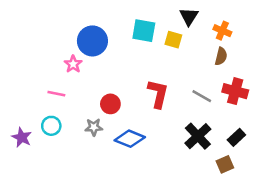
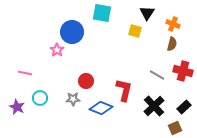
cyan square: (144, 31) -> (102, 13), moved
pink line: (56, 94) -> (25, 73), moved
red L-shape: (158, 94) -> (124, 90), moved

